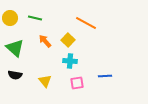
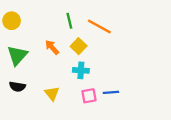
green line: (35, 18) -> (69, 21), moved, turned 64
green triangle: (15, 48) -> (17, 55), turned 30
blue line: (105, 76) -> (111, 92), moved

